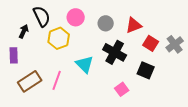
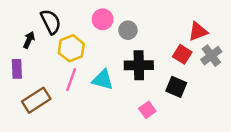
pink circle: (76, 17) -> (103, 19), moved
red triangle: (134, 25) -> (198, 31), moved
black cross: (115, 52) -> (139, 65), turned -30
cyan triangle: (85, 64) -> (103, 80), turned -30
pink line: (57, 80) -> (71, 80), moved

